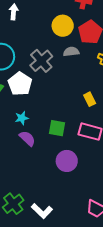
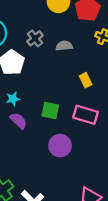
gray semicircle: (71, 52) -> (64, 46), moved
gray cross: (41, 61) -> (35, 38), size x0.7

